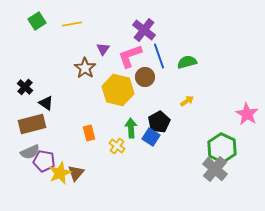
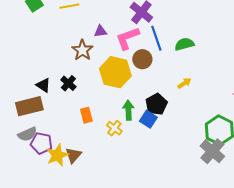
purple triangle: (103, 49) -> (100, 31), turned 48
black cross: (25, 87) -> (68, 83), moved

